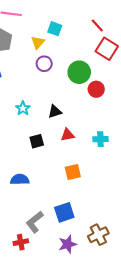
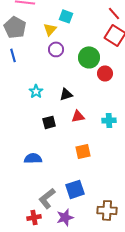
red line: (97, 25) -> (114, 13), moved
brown cross: (98, 235) -> (107, 210), turned 30
purple star: (68, 244) -> (65, 217), moved

